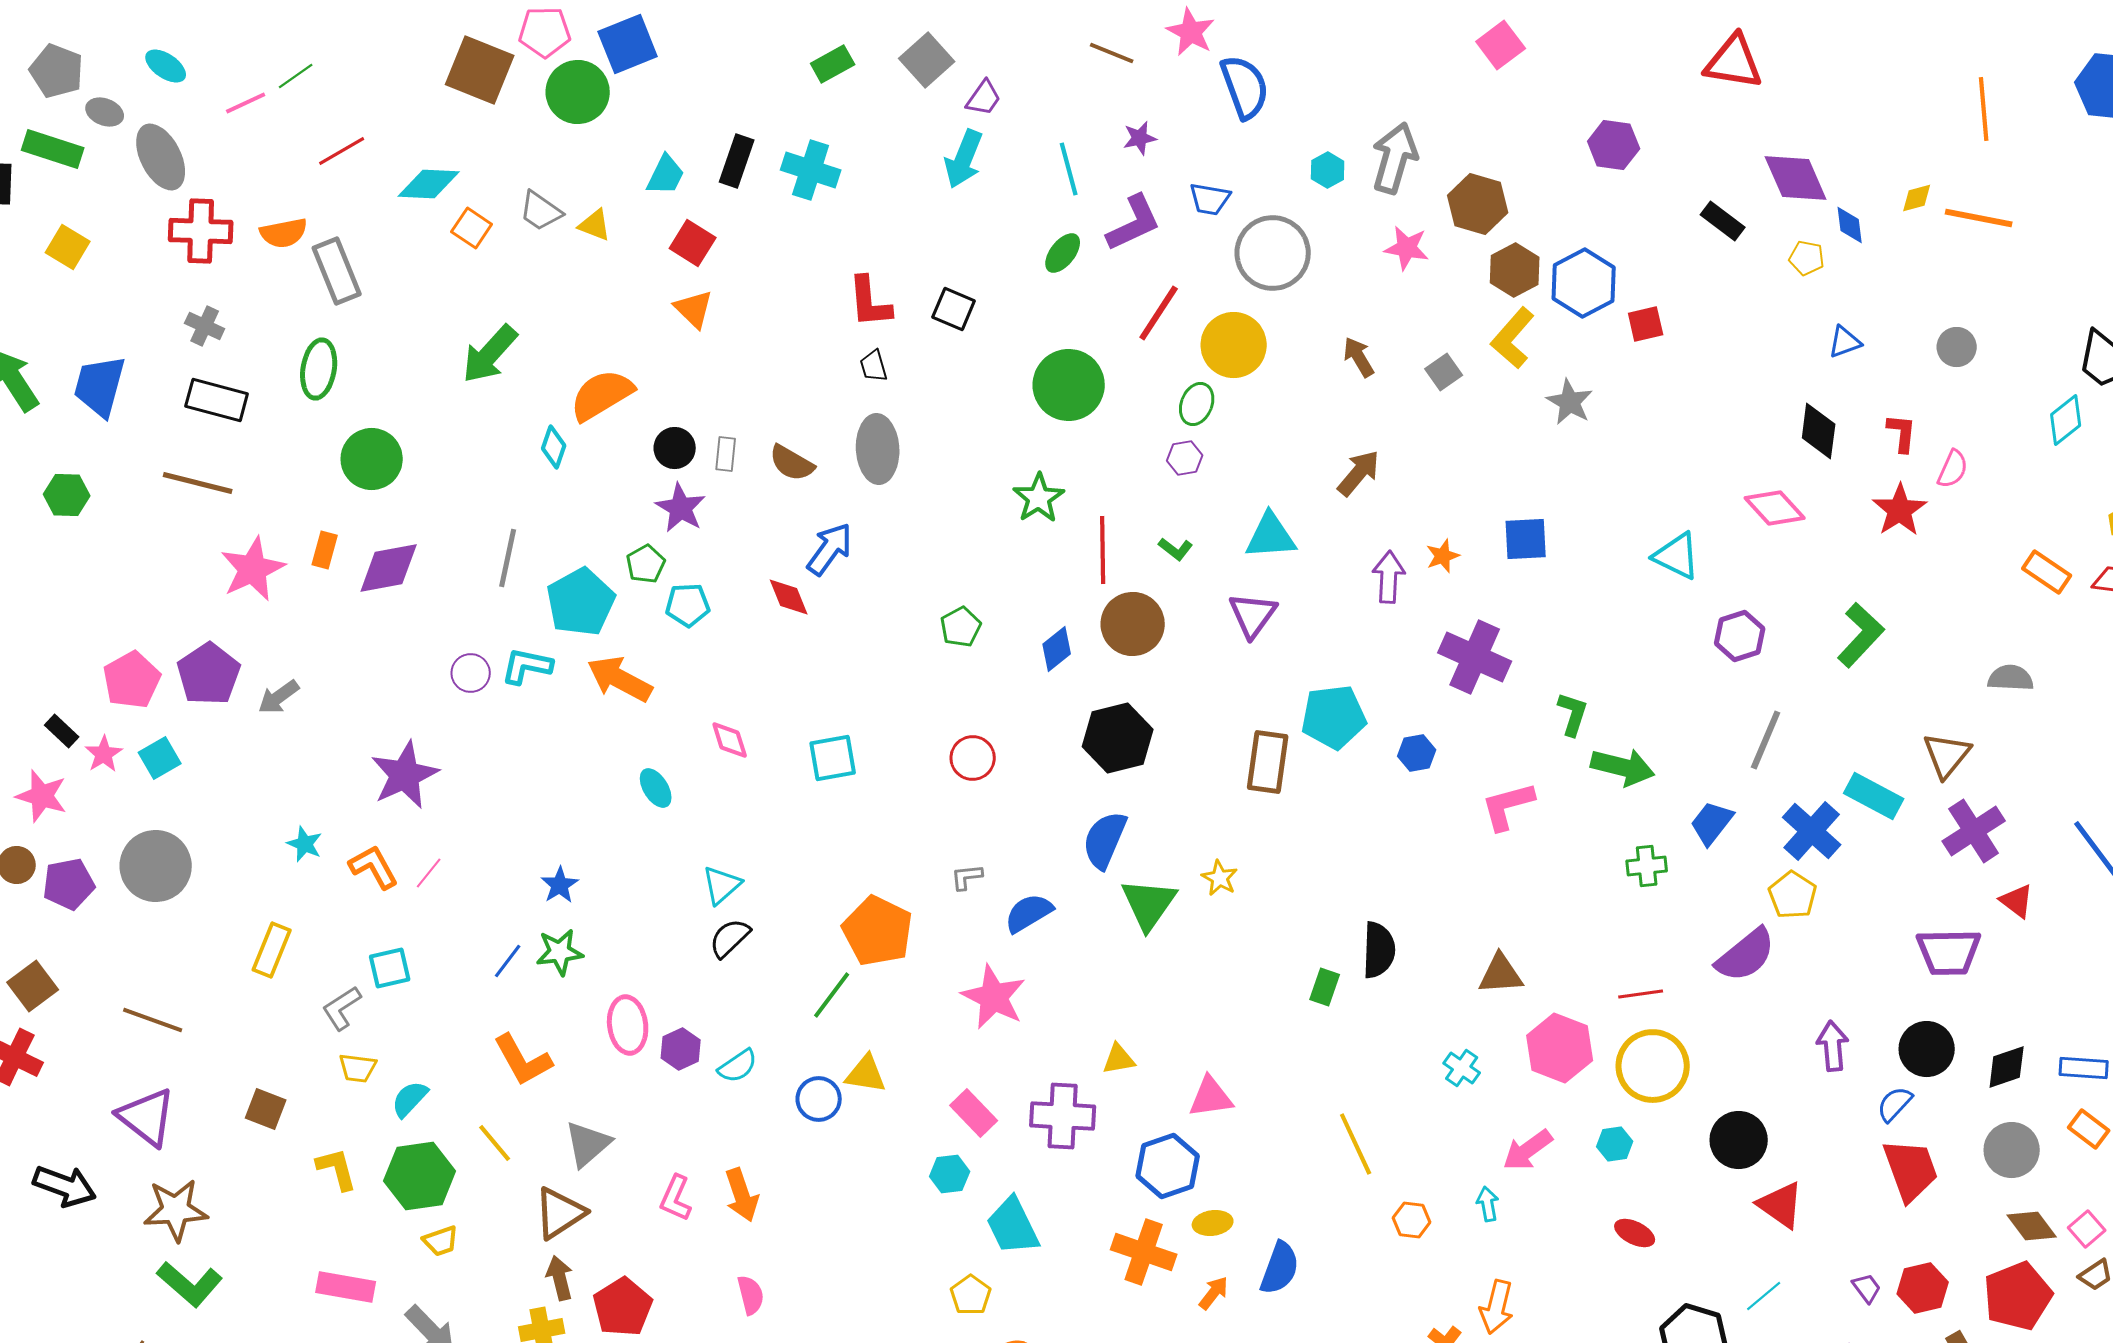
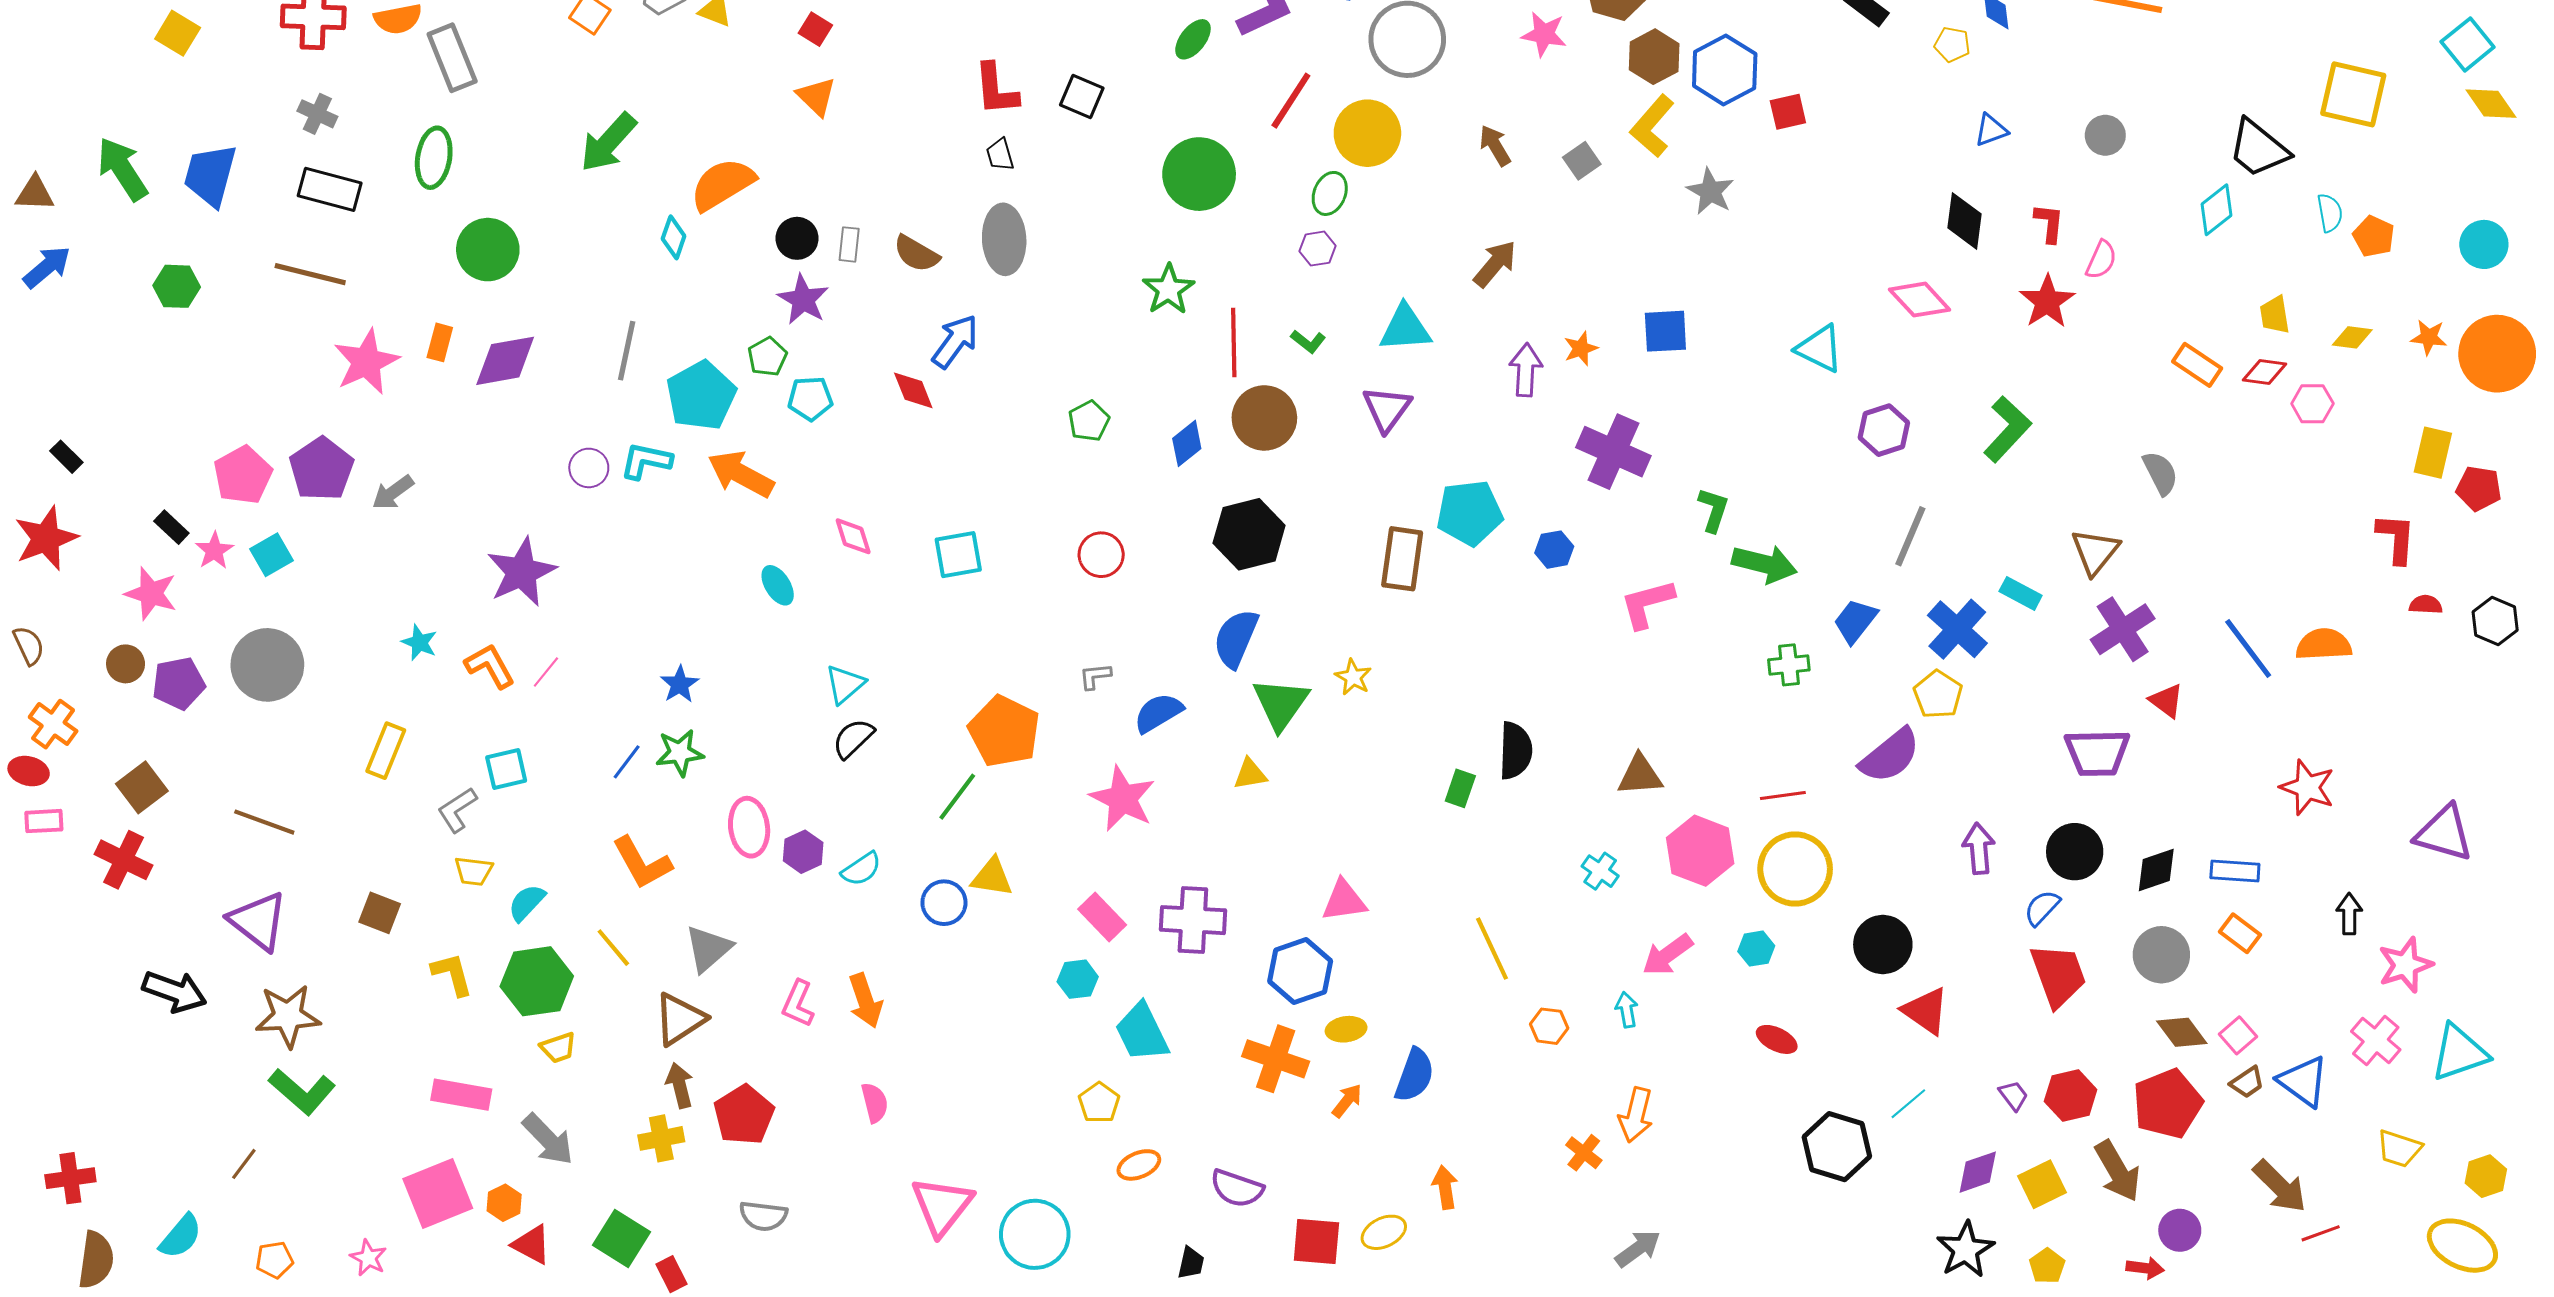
red square: (693, 243) -> (815, 29), size x0.7
gray semicircle: (2011, 678) -> (2160, 473), turned 60
cyan rectangle: (1874, 796) -> (2021, 593), size x0.7
yellow triangle: (1119, 1059) -> (1250, 774), moved

